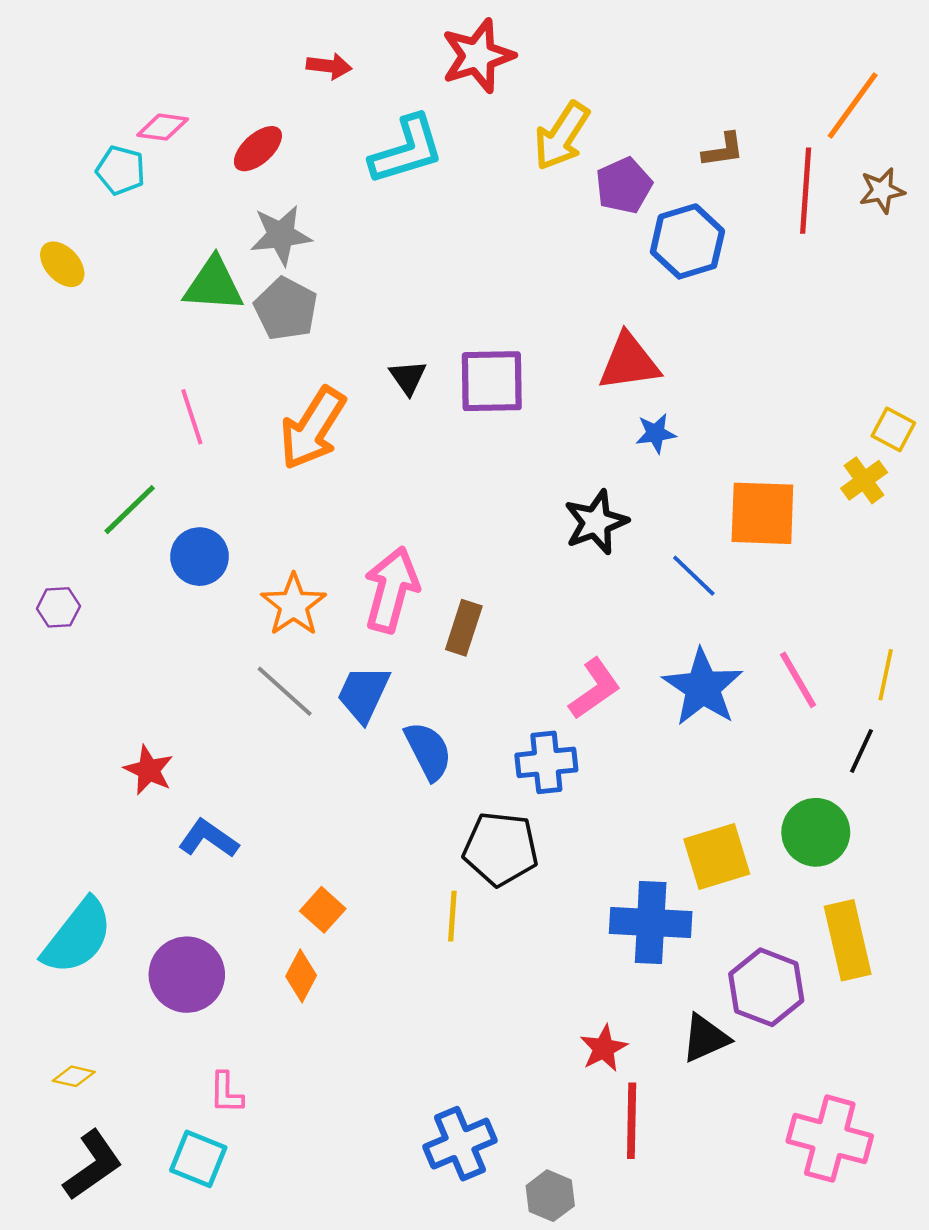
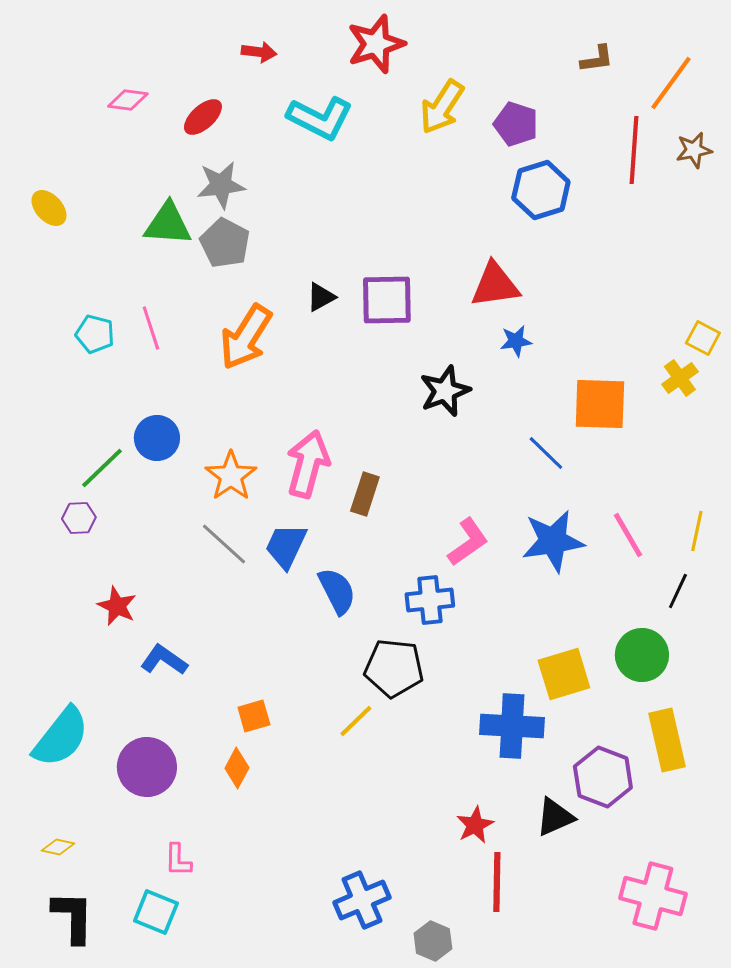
cyan L-shape: (407, 150) -> (320, 118), turned 44
brown L-shape: (723, 150) -> (597, 59), moved
cyan pentagon: (121, 170) -> (95, 334), moved
purple pentagon: (624, 186) -> (516, 124), moved, turned -30
black triangle: (408, 377) -> (321, 297), turned 36
green line: (130, 510) -> (102, 468), moved
black star: (596, 522) -> (445, 391), moved
purple hexagon: (58, 607) -> (79, 518), moved
blue star: (703, 687) -> (553, 541), turned 30
orange square: (323, 910) -> (254, 716), turned 32
yellow line: (452, 916) -> (356, 721), turned 42
black L-shape: (93, 1165) -> (73, 917), turned -54

